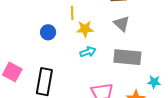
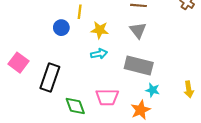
yellow line: (72, 13) -> (80, 12), moved
cyan star: (154, 82) -> (153, 90), moved

